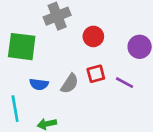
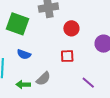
purple line: (125, 83) -> (88, 83), moved
gray semicircle: (70, 84) -> (43, 79), moved

